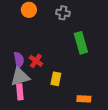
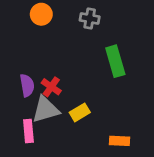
gray triangle: (20, 77) -> (46, 110), moved
yellow rectangle: (56, 79) -> (80, 112), turned 48

